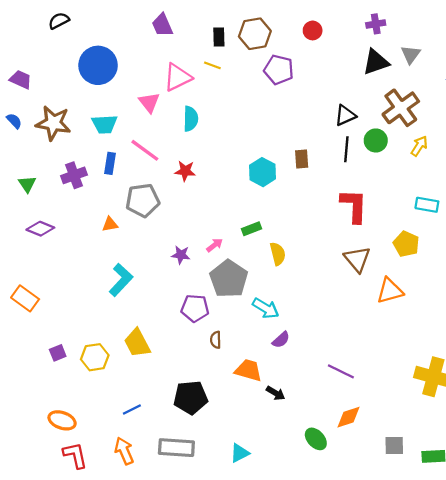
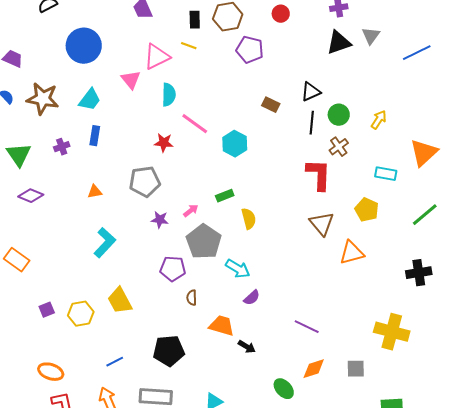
brown cross: (401, 108) -> (339, 147), moved, size x0.6
cyan trapezoid: (105, 124) -> (90, 100), turned -50
pink line: (145, 150) -> (195, 124), moved
brown rectangle: (302, 159) -> (271, 105), moved, turned -60
purple cross: (74, 175) -> (62, 147), size x0.7
green triangle: (27, 184) -> (19, 155), size x1.5
gray pentagon: (143, 200) -> (145, 182), moved
gray square: (394, 445) -> (356, 369), moved

